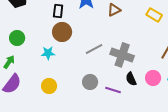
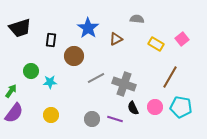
black rectangle: (58, 11) -> (51, 40), moved
brown circle: (62, 32) -> (74, 56), moved
green circle: (17, 38) -> (31, 71), moved
gray circle: (90, 82) -> (92, 119), moved

